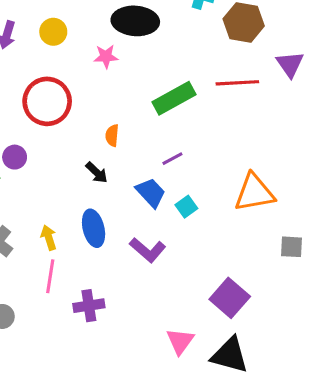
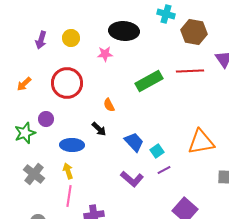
orange semicircle: (112, 135) -> (109, 105), turned -32
purple line: (172, 159) -> (164, 170), moved
blue ellipse: (94, 228) -> (72, 145), moved, turned -75

